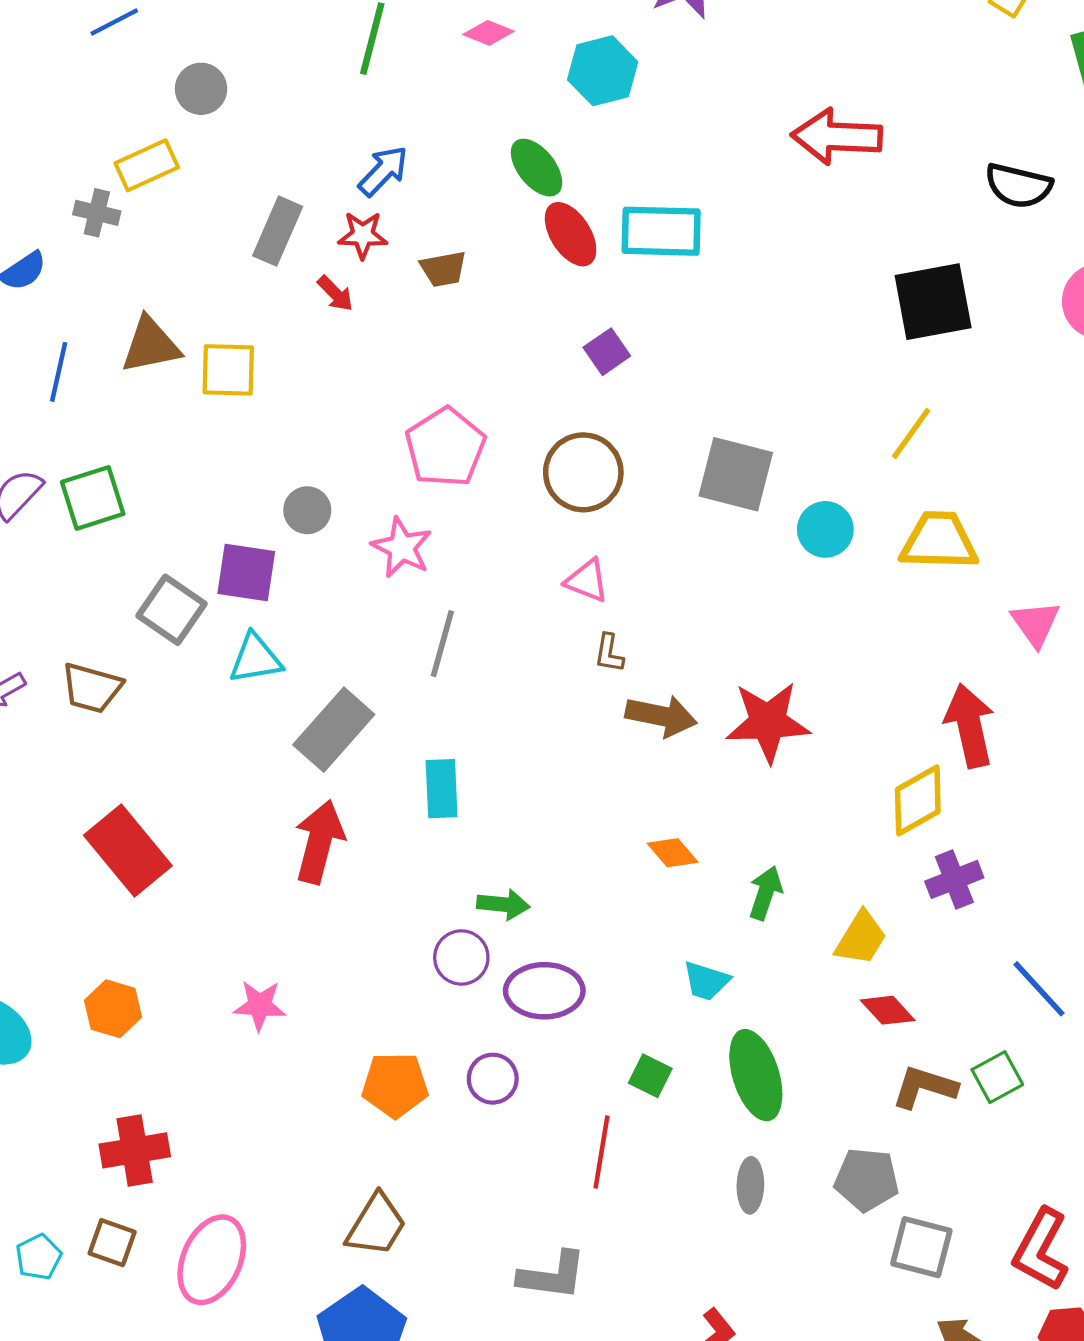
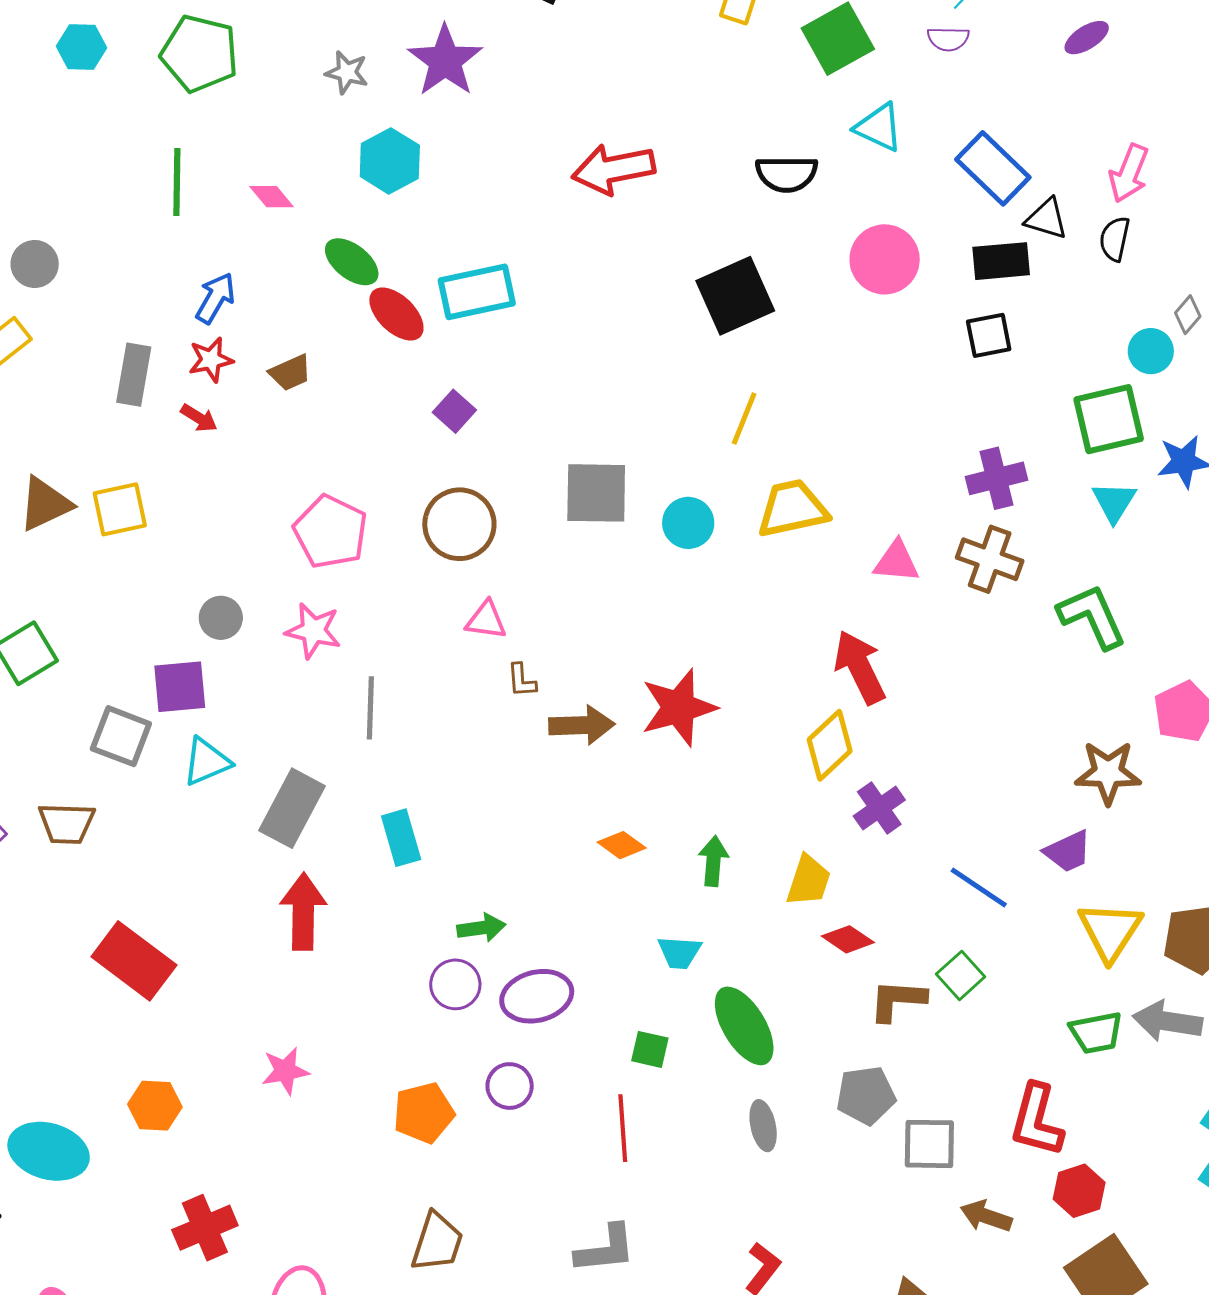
pink diamond: (489, 33) -> (272, 197), moved, turned 42
pink triangle: (1035, 623) -> (896, 562), turned -36

